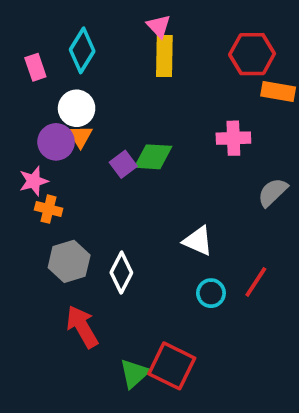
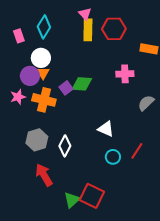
red hexagon: (252, 54) -> (114, 29), moved
orange cross: (49, 209) -> (44, 100), moved, size x1.6

